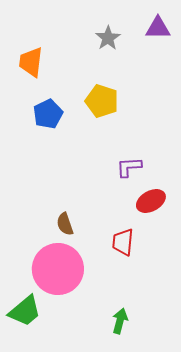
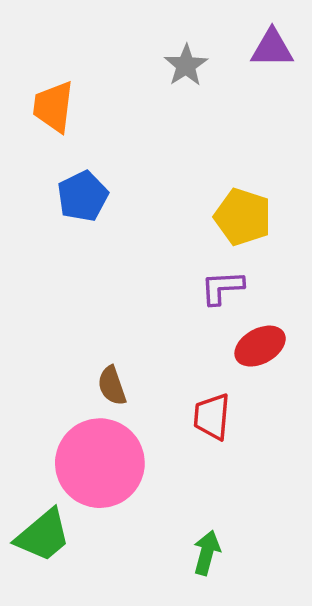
yellow pentagon: (102, 101) -> (243, 217), moved

